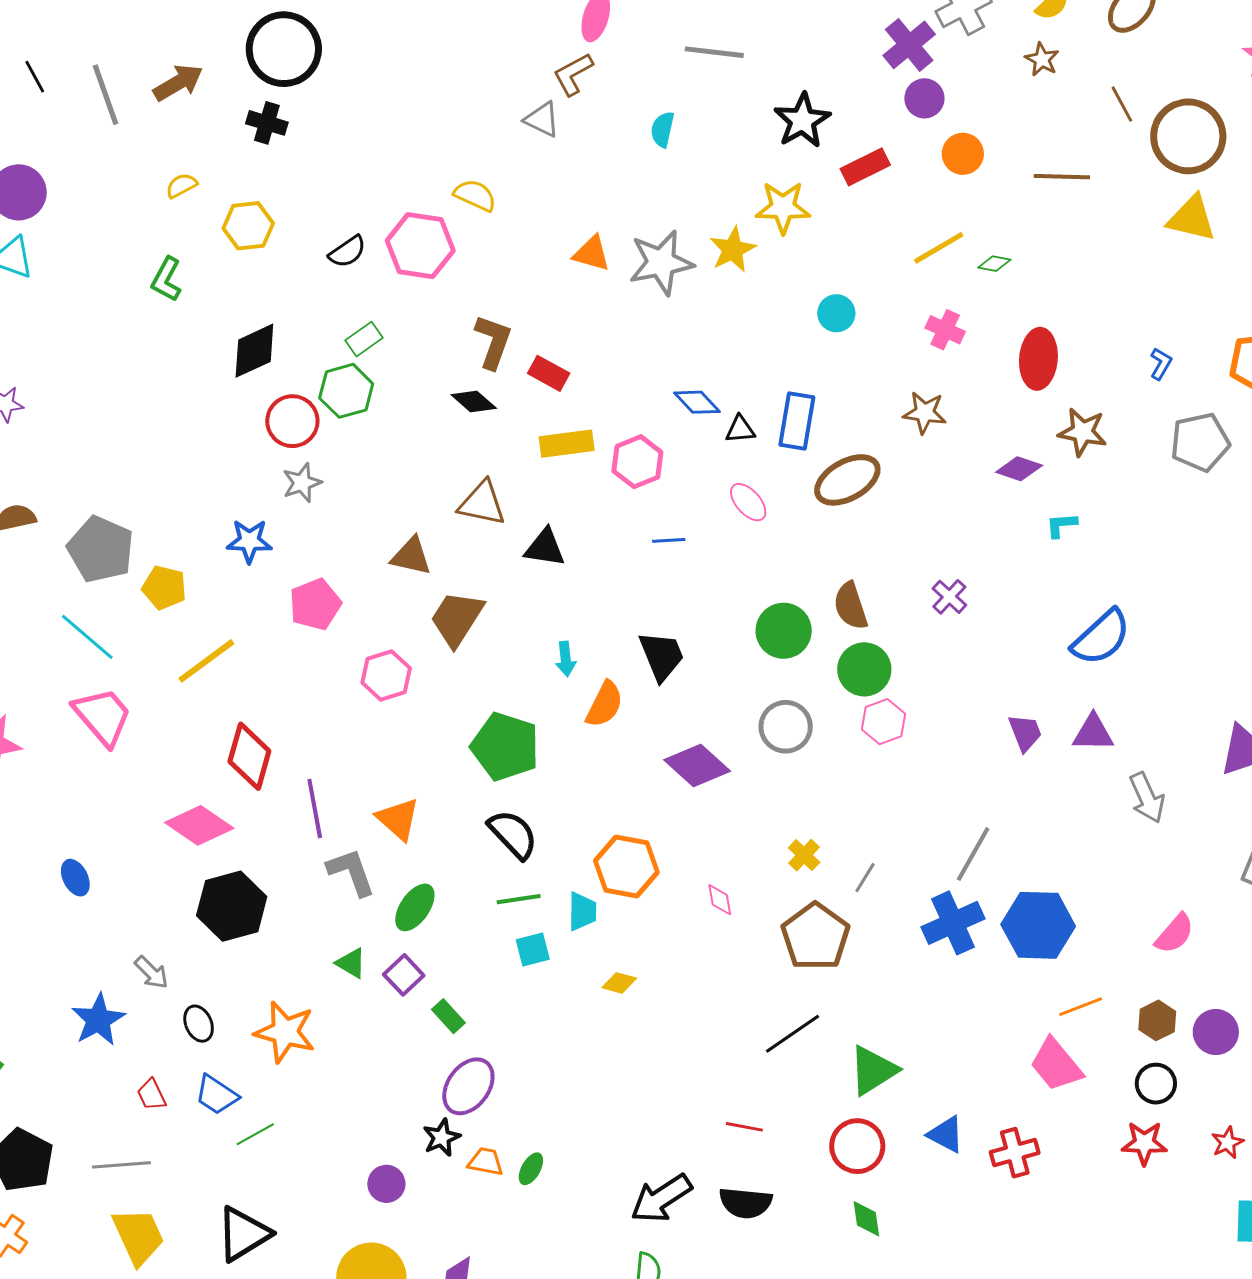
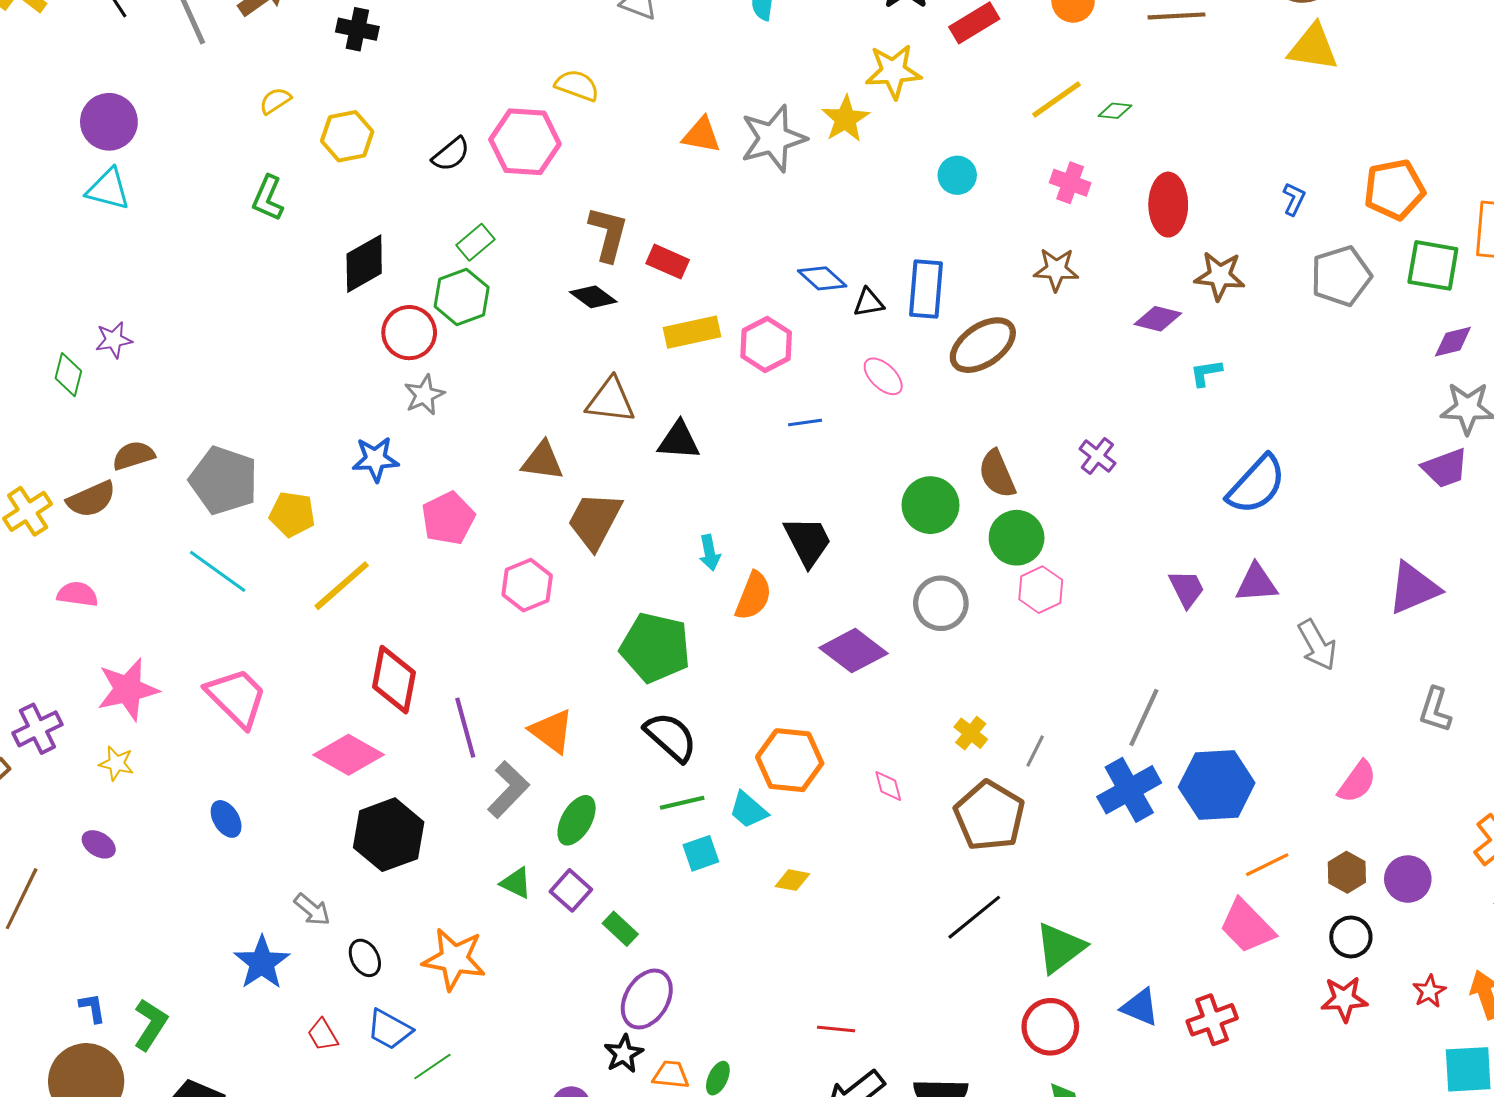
pink trapezoid: (103, 716) -> (237, 697), moved
gray L-shape: (351, 872) -> (508, 790), turned 68
cyan trapezoid: (582, 911) -> (748, 810), turned 135
red line: (744, 1127) -> (836, 1029), moved

